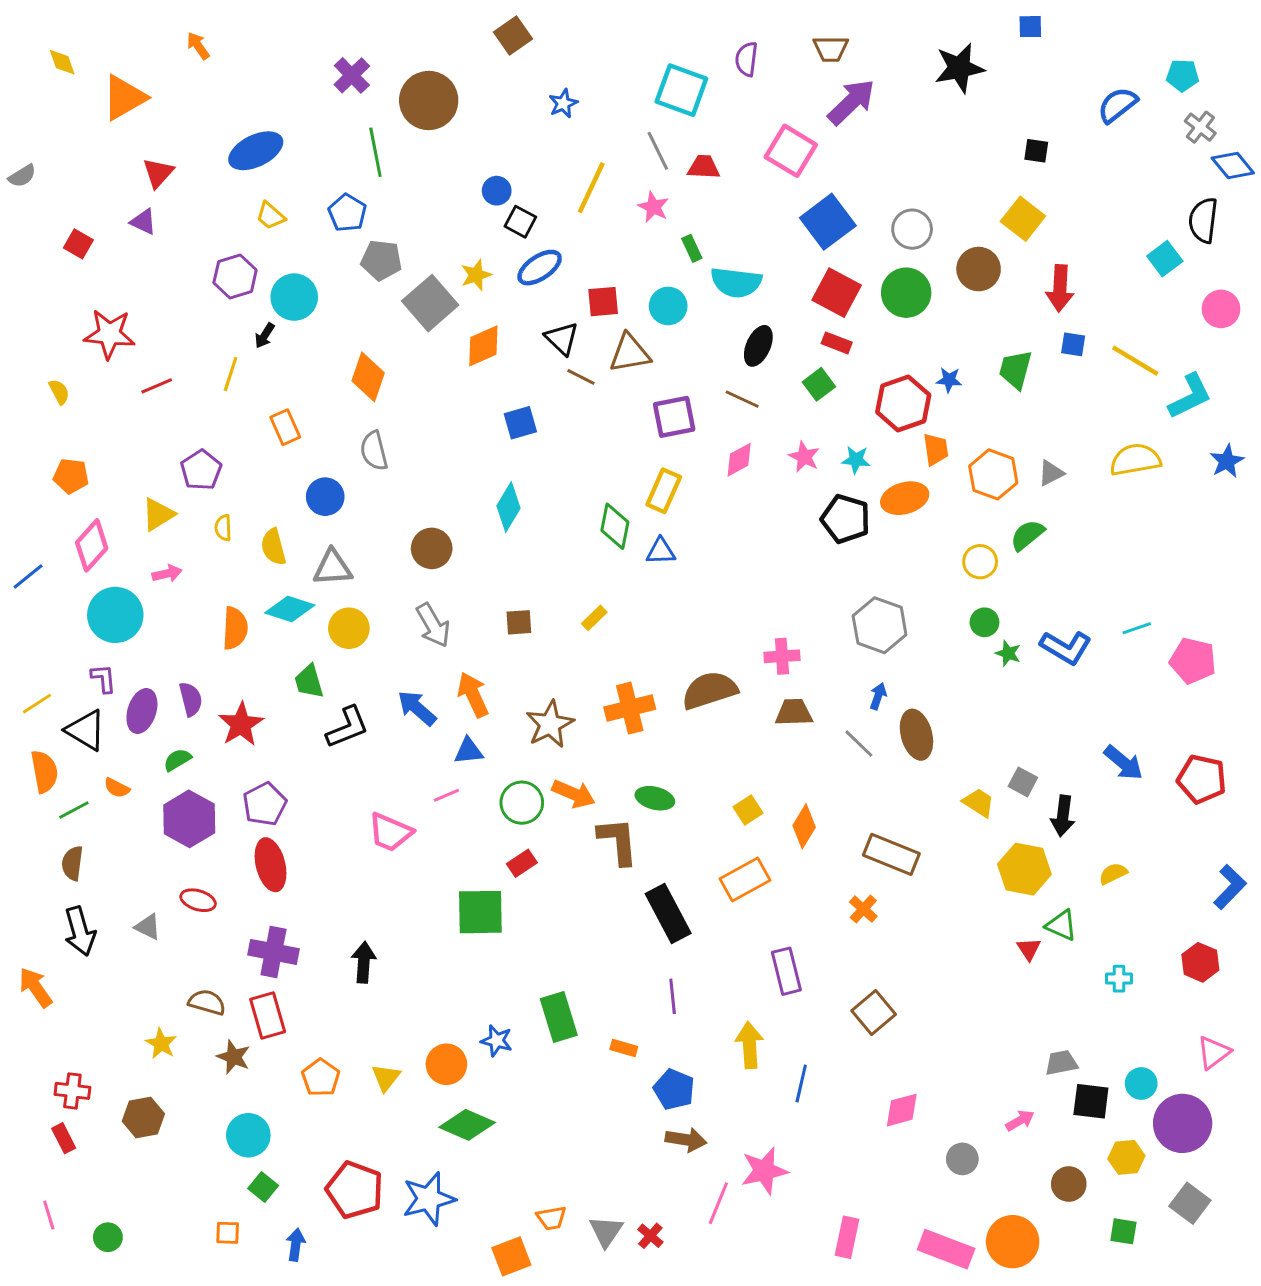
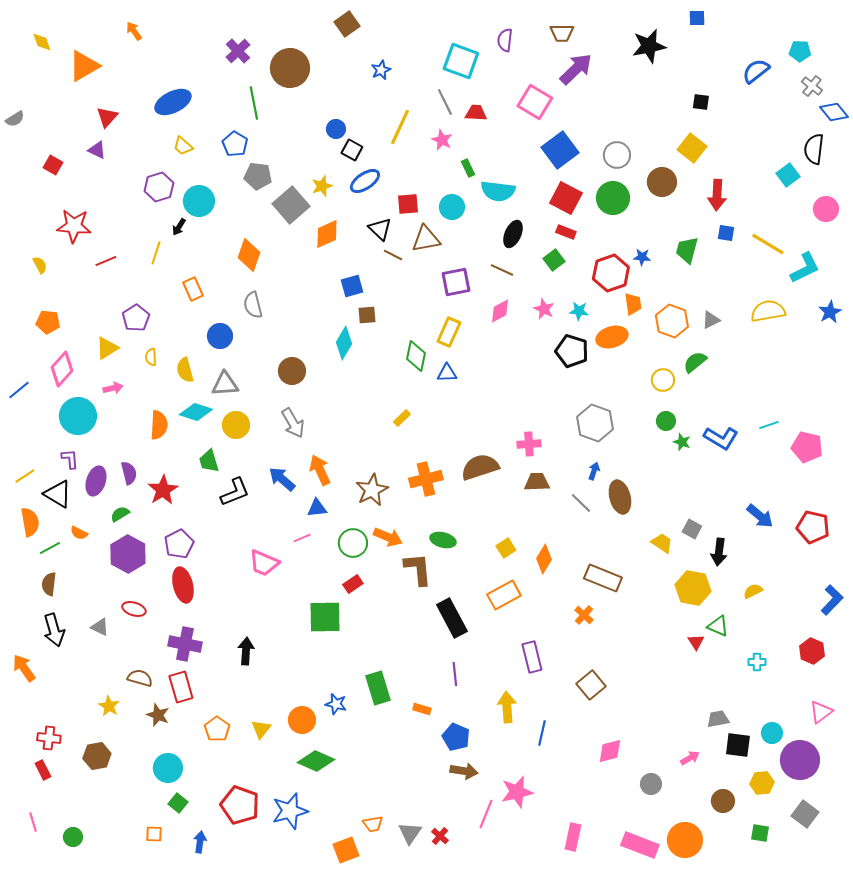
brown square: (519, 622) -> (367, 315), moved

